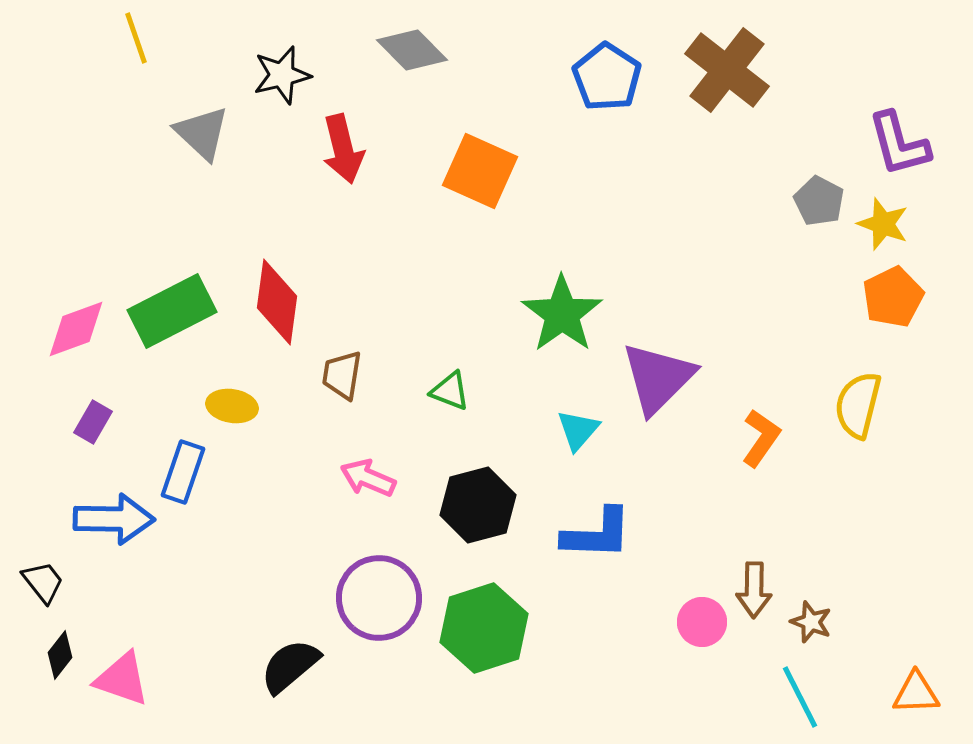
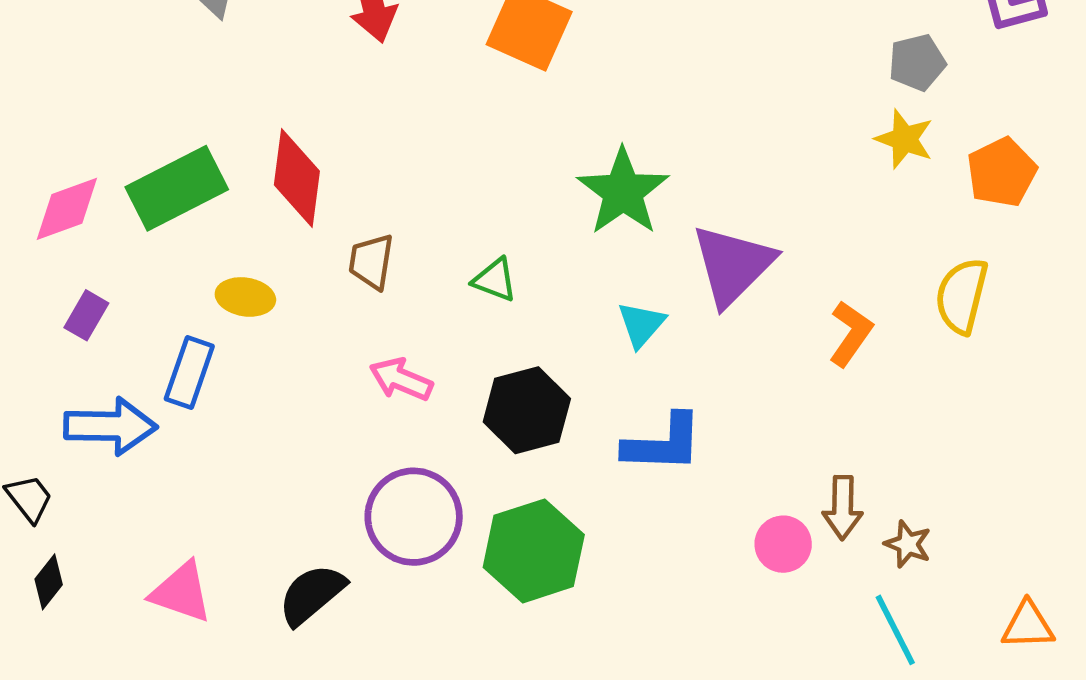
gray pentagon: (819, 201) -> (917, 62), turned 30
yellow star: (883, 224) -> (904, 139), moved
pink triangle: (122, 679) -> (181, 592), moved

